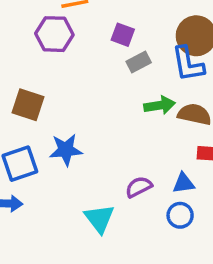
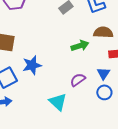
green arrow: (160, 105) -> (80, 46), moved
blue triangle: (184, 183) -> (103, 73), turned -40

